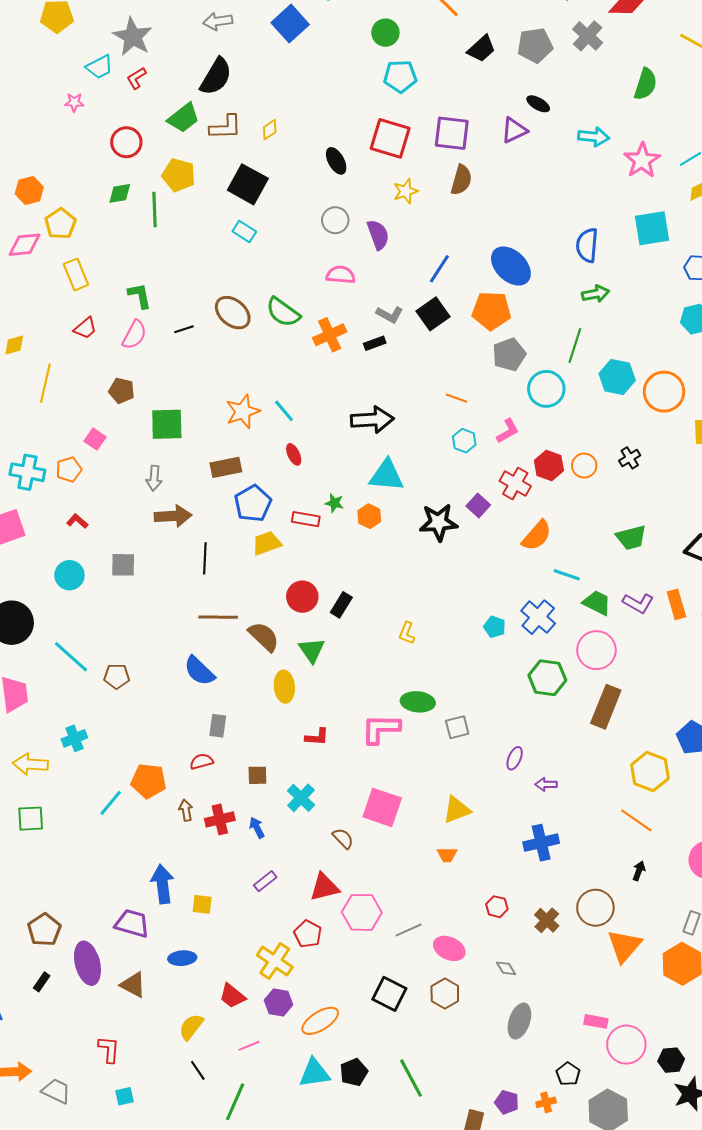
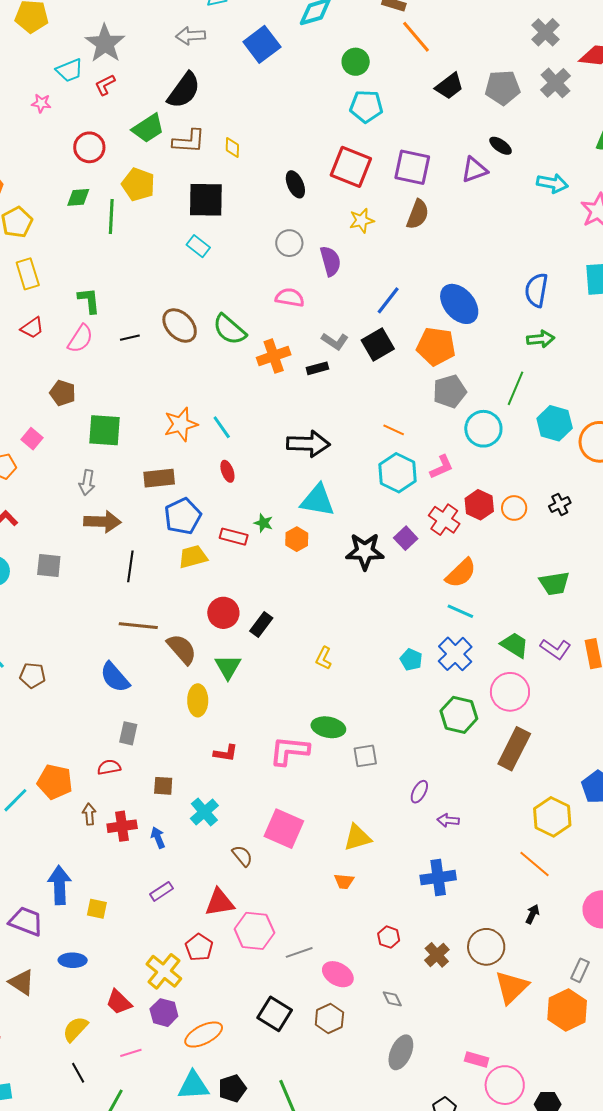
yellow diamond: (270, 130) -> (232, 148), turned -60
black square: (248, 184) -> (206, 200), turned -33
cyan hexagon: (464, 441) -> (397, 473), size x1.6
cyan line: (567, 575) -> (460, 611), moved

